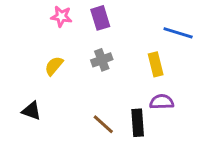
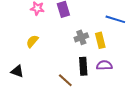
gray cross: (102, 60) -> (81, 37), moved
black rectangle: (138, 123) -> (83, 66), moved

